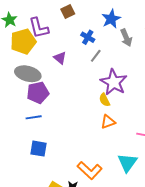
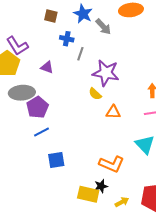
brown square: (68, 12) -> (51, 16), moved, turned -32
yellow semicircle: (105, 100) -> (95, 94), moved
orange triangle: (108, 122) -> (113, 112), turned 42

